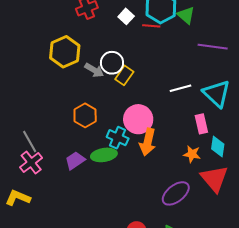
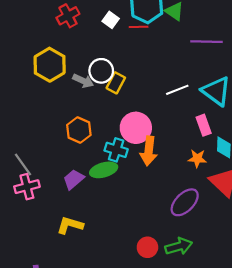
pink cross: (31, 162) -> (27, 187), turned 30
yellow L-shape: (18, 198) -> (70, 225), moved

